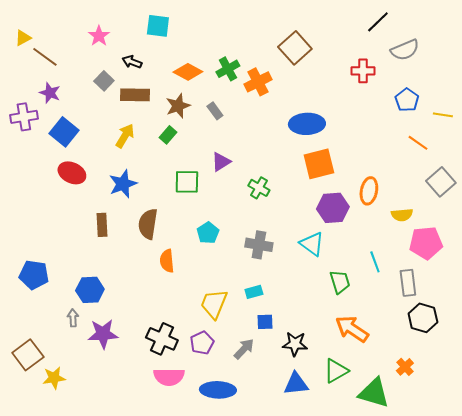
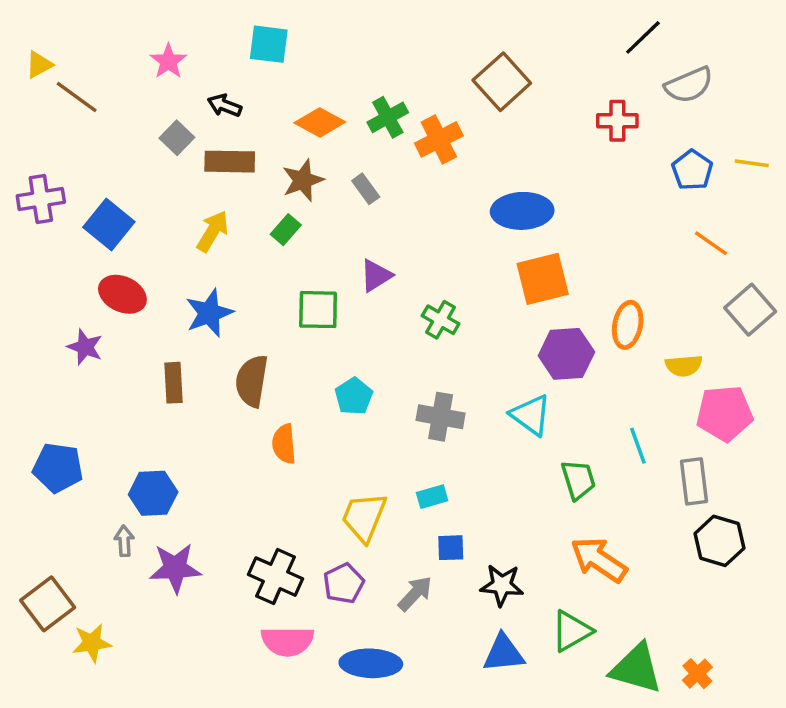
purple star: (50, 93) -> (85, 347), moved
yellow line: (443, 115) -> (752, 163), moved
orange cross: (405, 367) -> (697, 674), moved

